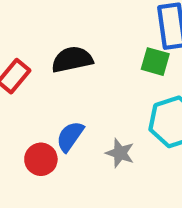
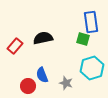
blue semicircle: (70, 136) -> (42, 75), turned -56

